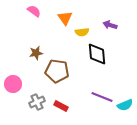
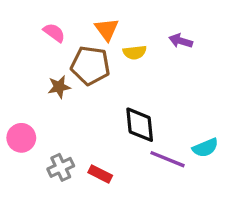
pink semicircle: (34, 11) -> (54, 33), moved
black diamond: (97, 54) -> (140, 125), moved
brown pentagon: (57, 71) -> (90, 66), moved
cyan semicircle: (125, 105) -> (205, 148), moved

